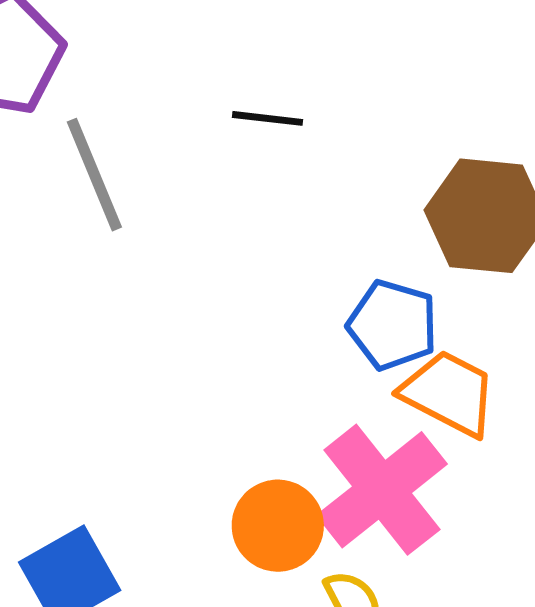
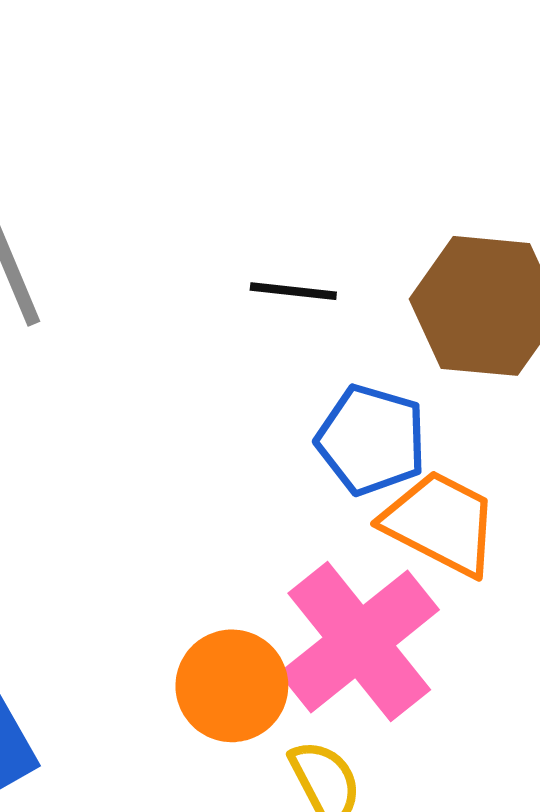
black line: (268, 118) -> (293, 291), moved

